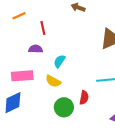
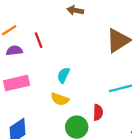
purple semicircle: (36, 49) -> (14, 51), moved
pink rectangle: (22, 76) -> (17, 83), moved

